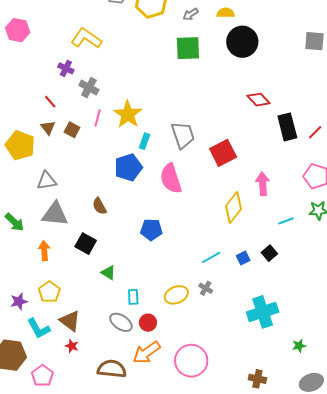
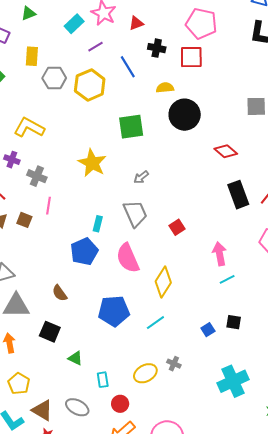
gray arrow: (191, 14) -> (141, 177), moved
red diamond: (259, 100) -> (226, 151), moved
yellow star: (128, 114) -> (92, 163), moved
red square: (223, 153) -> (177, 227), size x0.6
yellow diamond: (233, 207) -> (163, 282), moved
cyan line: (286, 221) -> (227, 279), moved
blue pentagon: (151, 230) -> (114, 311), size x1.4
black square: (269, 253) -> (234, 322), turned -35
cyan line: (211, 257) -> (155, 323), moved
gray ellipse: (121, 322) -> (77, 407), moved

